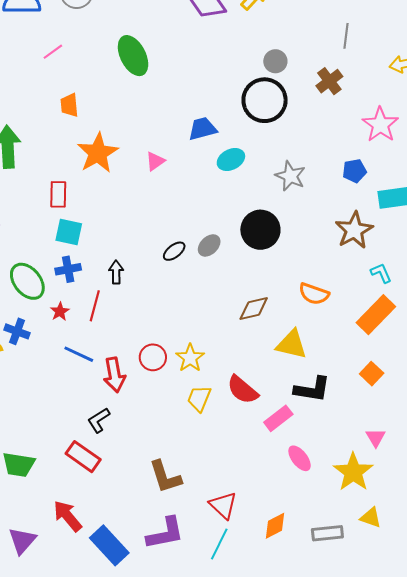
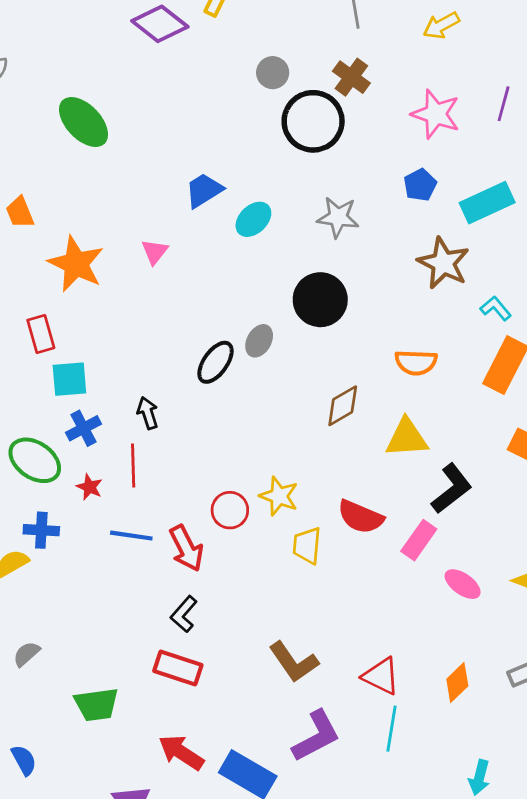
black circle: (265, 100) -> (313, 121), moved
black ellipse: (174, 251) -> (215, 362), size x1.4
black L-shape: (312, 389) -> (452, 489), turned -30

